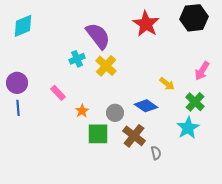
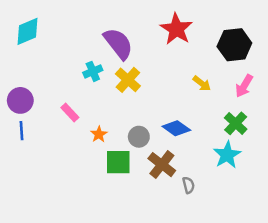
black hexagon: (194, 18) -> (234, 45), moved
yellow arrow: (167, 84) -> (202, 83), moved

